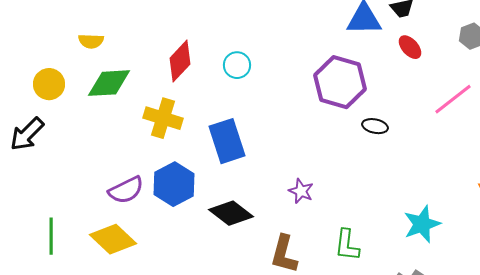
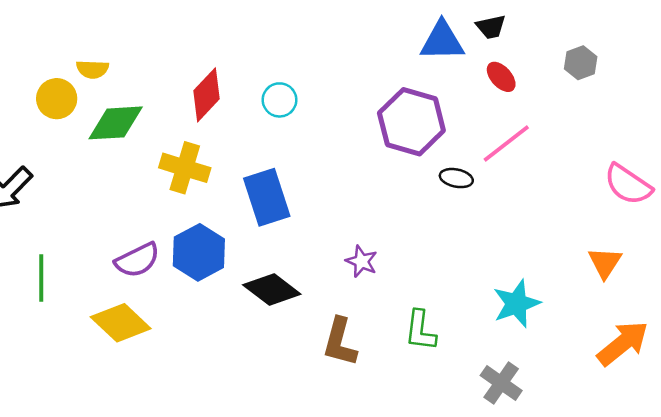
yellow circle: (49, 84) -> (57, 99), moved
pink line: (453, 99) -> (506, 143), moved
green line: (51, 236) -> (41, 278), moved

